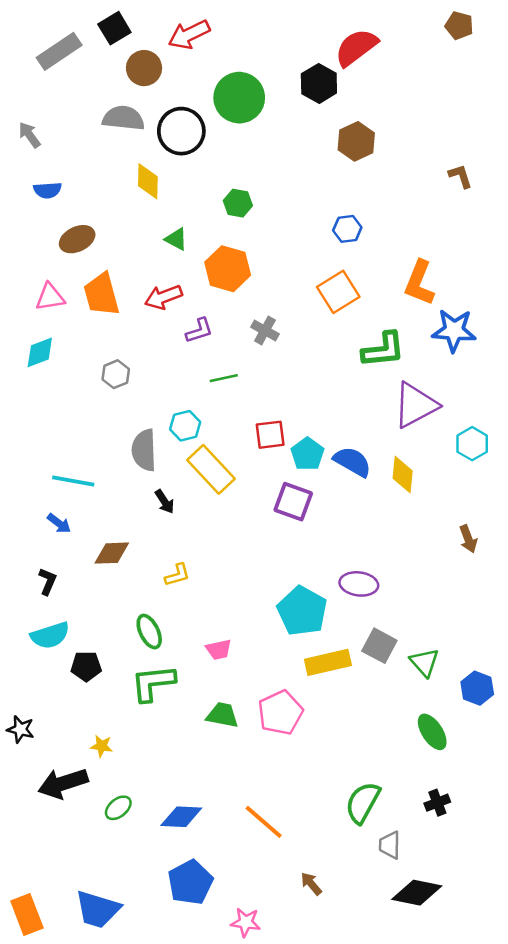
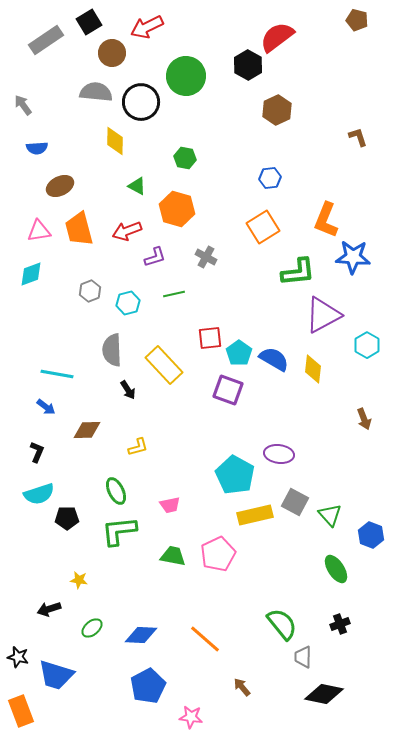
cyan hexagon: (185, 426) -> (128, 303), moved
black star: (21, 729) -> (18, 657), moved
black arrow: (63, 783) -> (49, 609), size x0.6
green semicircle: (363, 803) -> (282, 624), turned 112
blue trapezoid: (98, 909) -> (56, 675), moved

